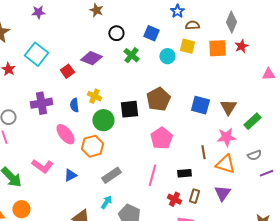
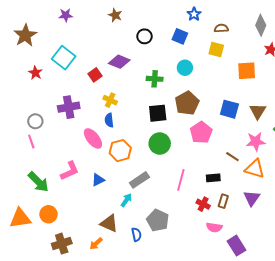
brown star: (96, 10) -> (115, 15), moved
blue star: (177, 11) -> (194, 14), moved
orange square: (217, 48) -> (247, 71), moved
green cross: (131, 55) -> (155, 79), moved, turned -35
cyan circle: (167, 56) -> (185, 68), moved
yellow cross: (94, 96) -> (110, 100), moved
blue semicircle: (74, 105) -> (109, 120), moved
green circle: (103, 120) -> (160, 144), moved
pink pentagon: (161, 138) -> (201, 132), moved
brown line: (203, 152) -> (232, 157), turned -48
pink L-shape: (42, 166) -> (70, 171), turned -60
cyan arrow: (106, 202) -> (126, 200), moved

